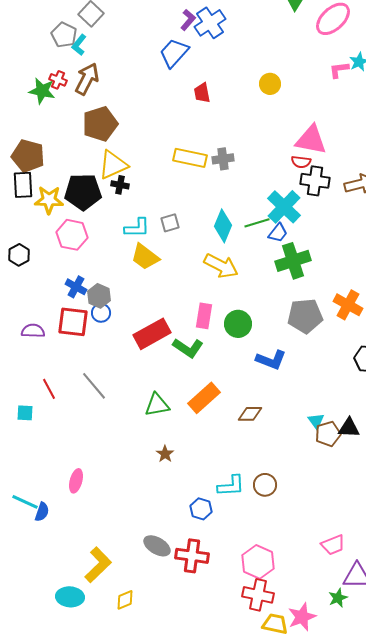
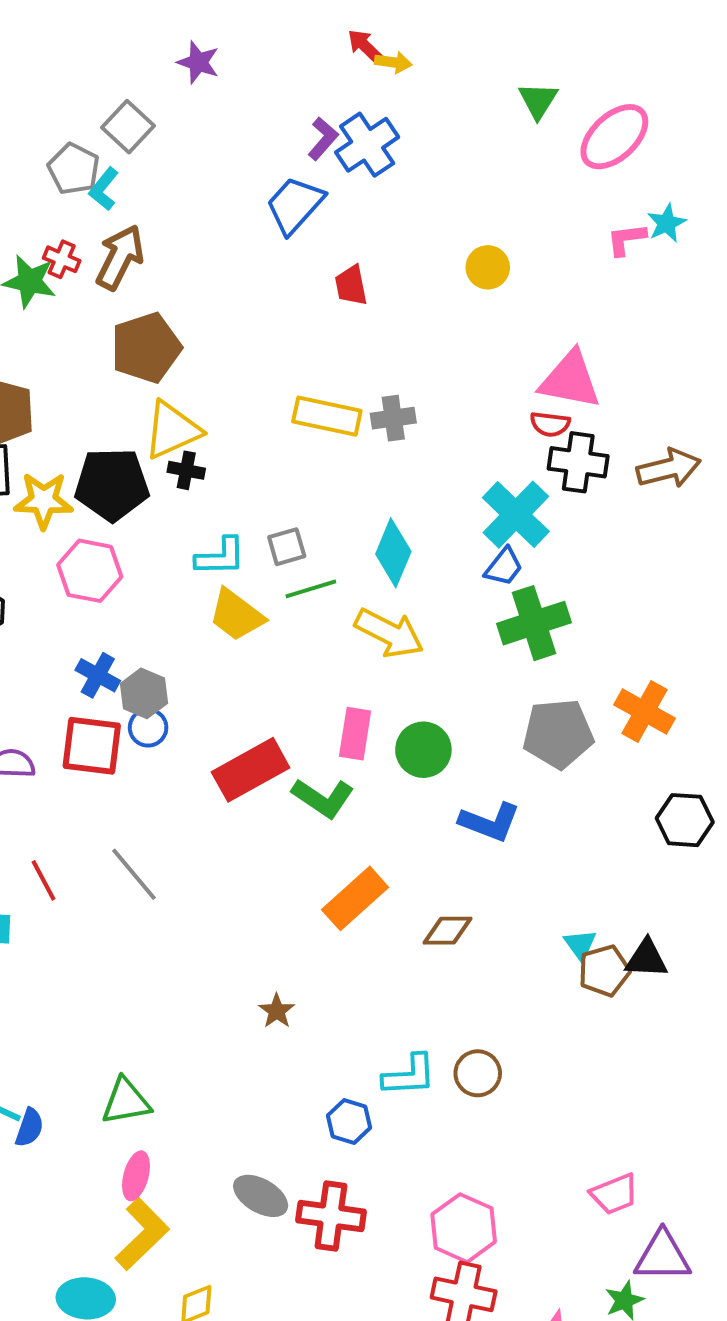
green line: (257, 223) -> (311, 589), moved
green triangle: (157, 405) -> (126, 1101), moved
pink ellipse: (76, 481) -> (136, 1176), moved

